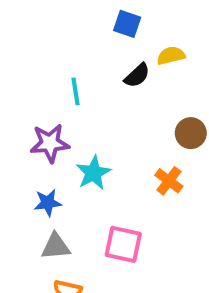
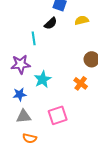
black semicircle: (137, 76) -> (51, 23), moved
pink square: (123, 244) -> (58, 115), turned -30

